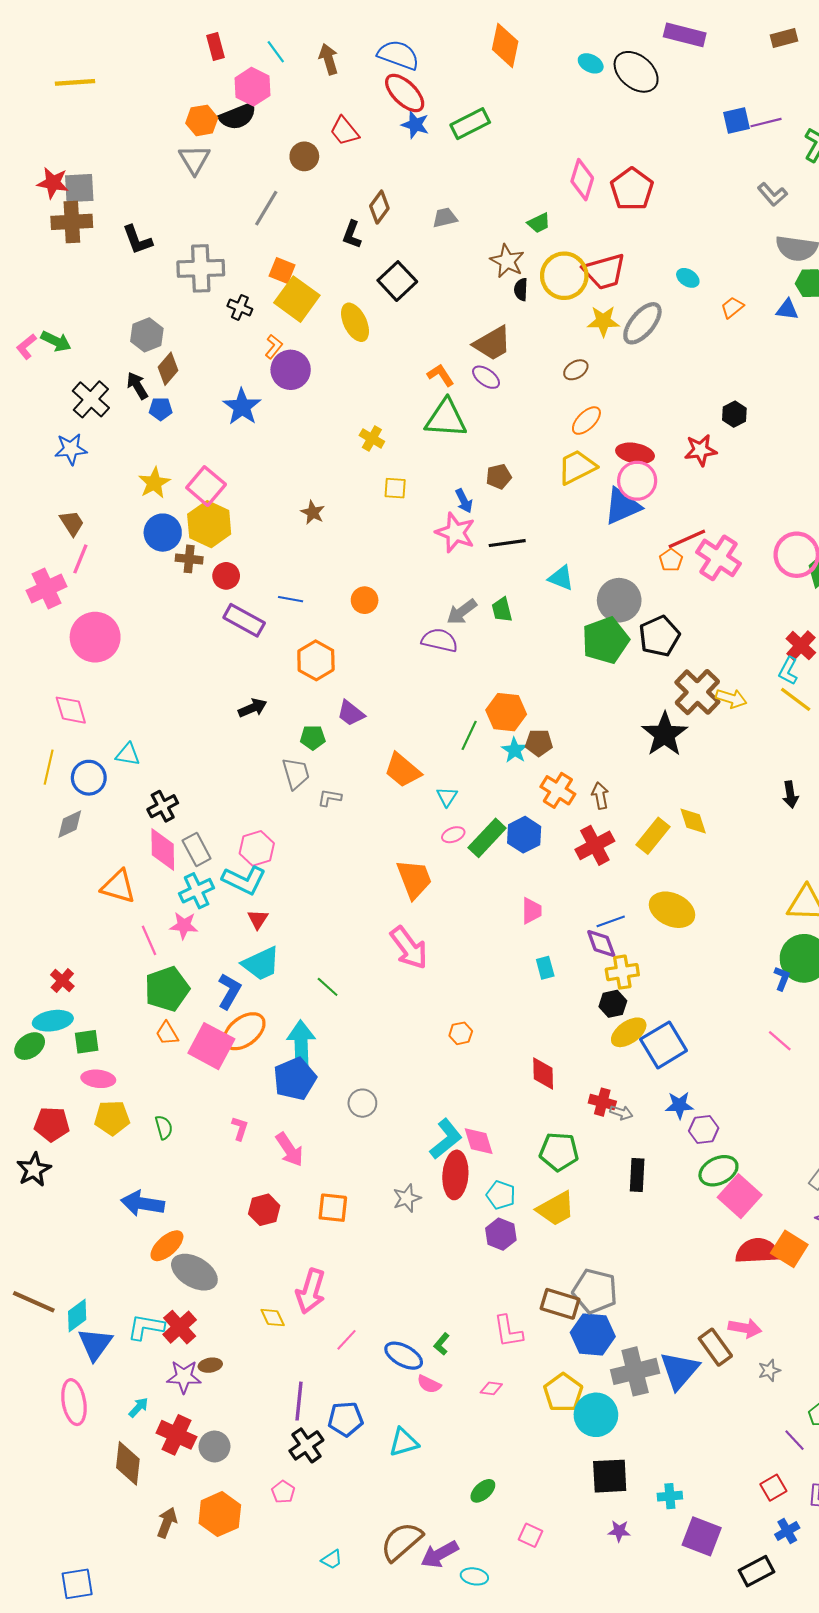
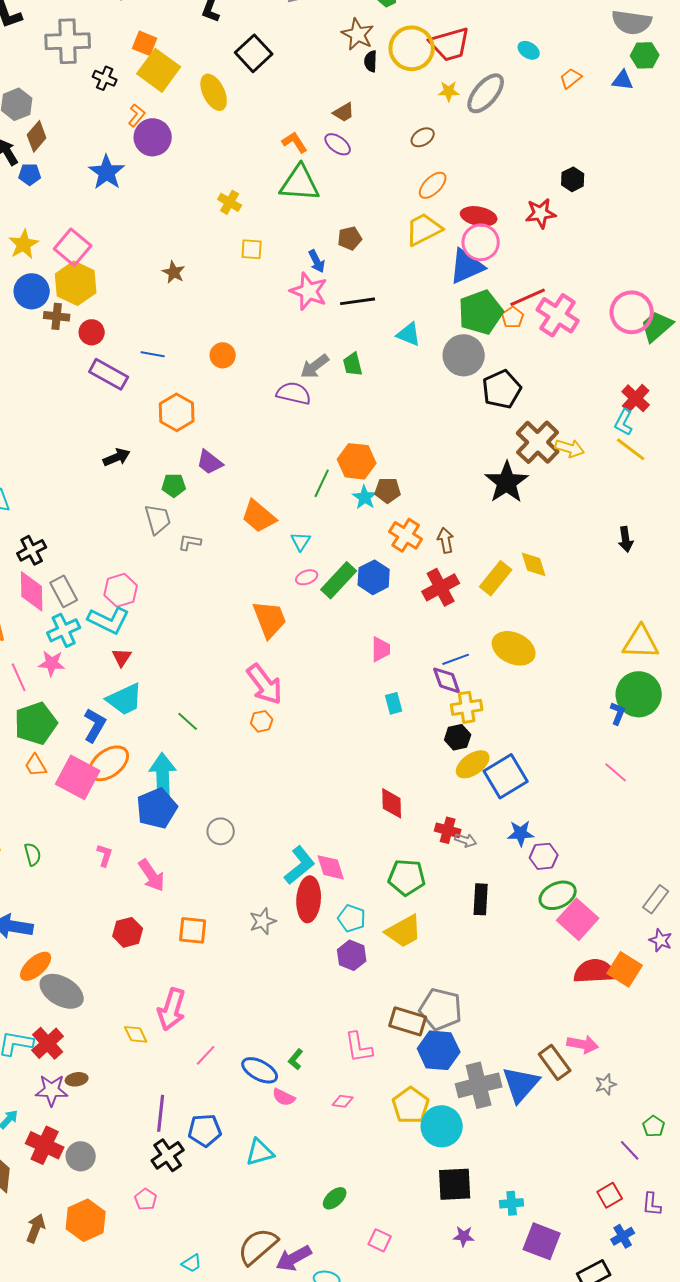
yellow star: (603, 321) -> (449, 91), size x0.7
brown trapezoid: (492, 343) -> (344, 112), size x0.6
green pentagon: (605, 640) -> (481, 312), moved
orange hexagon: (461, 1033) -> (262, 721), moved

